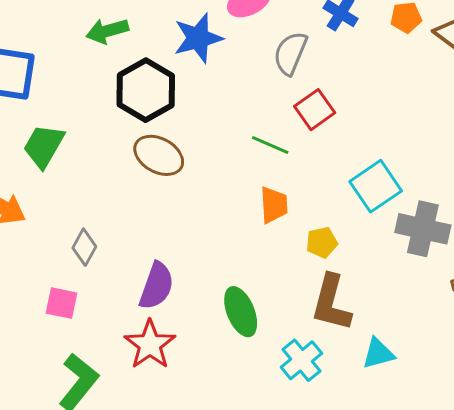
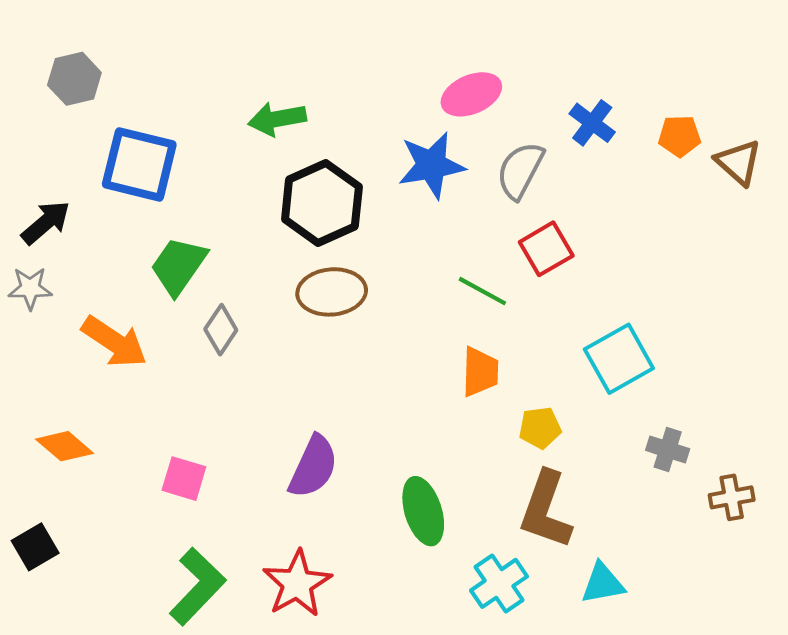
blue star: (198, 38) -> (431, 165), moved
brown ellipse: (159, 155) -> (332, 292), turned -39
gray cross: (423, 229) -> (668, 450), moved, size x0.6
gray diamond: (84, 247) -> (221, 330), moved
red star: (150, 345) -> (297, 584), moved

